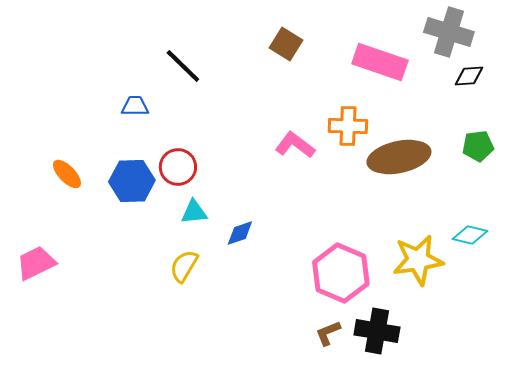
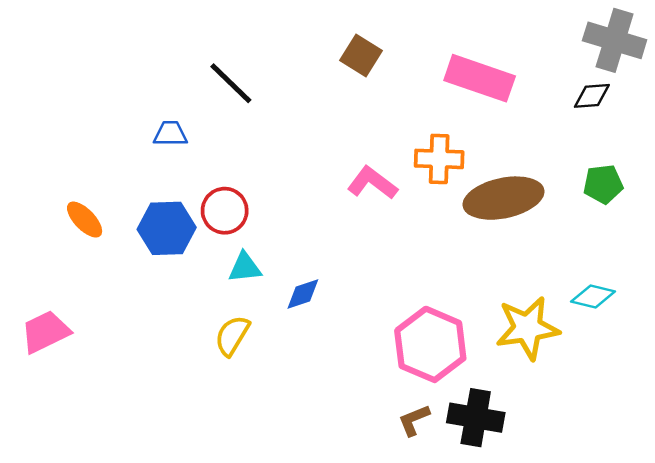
gray cross: (449, 32) -> (615, 40), moved

